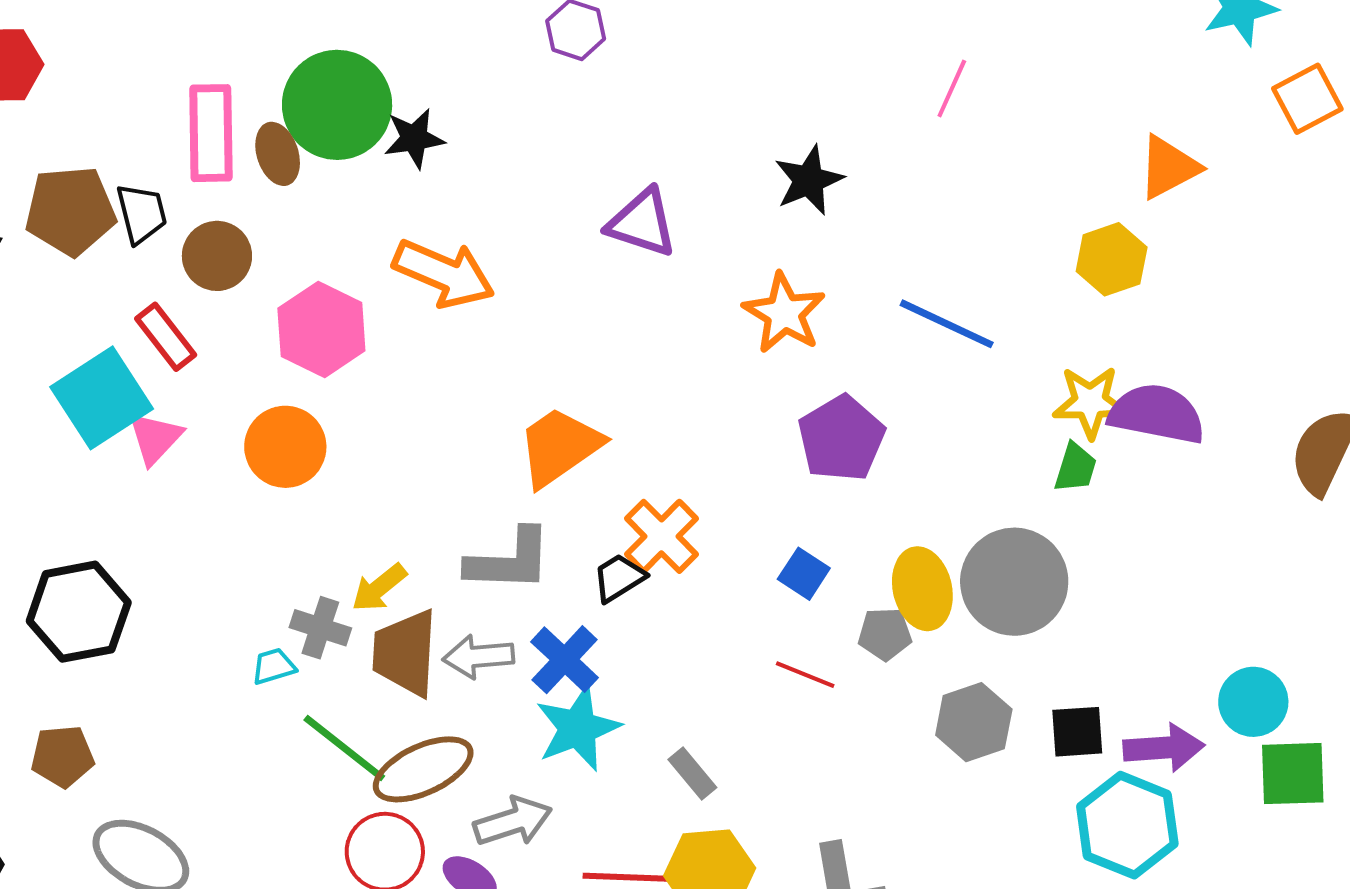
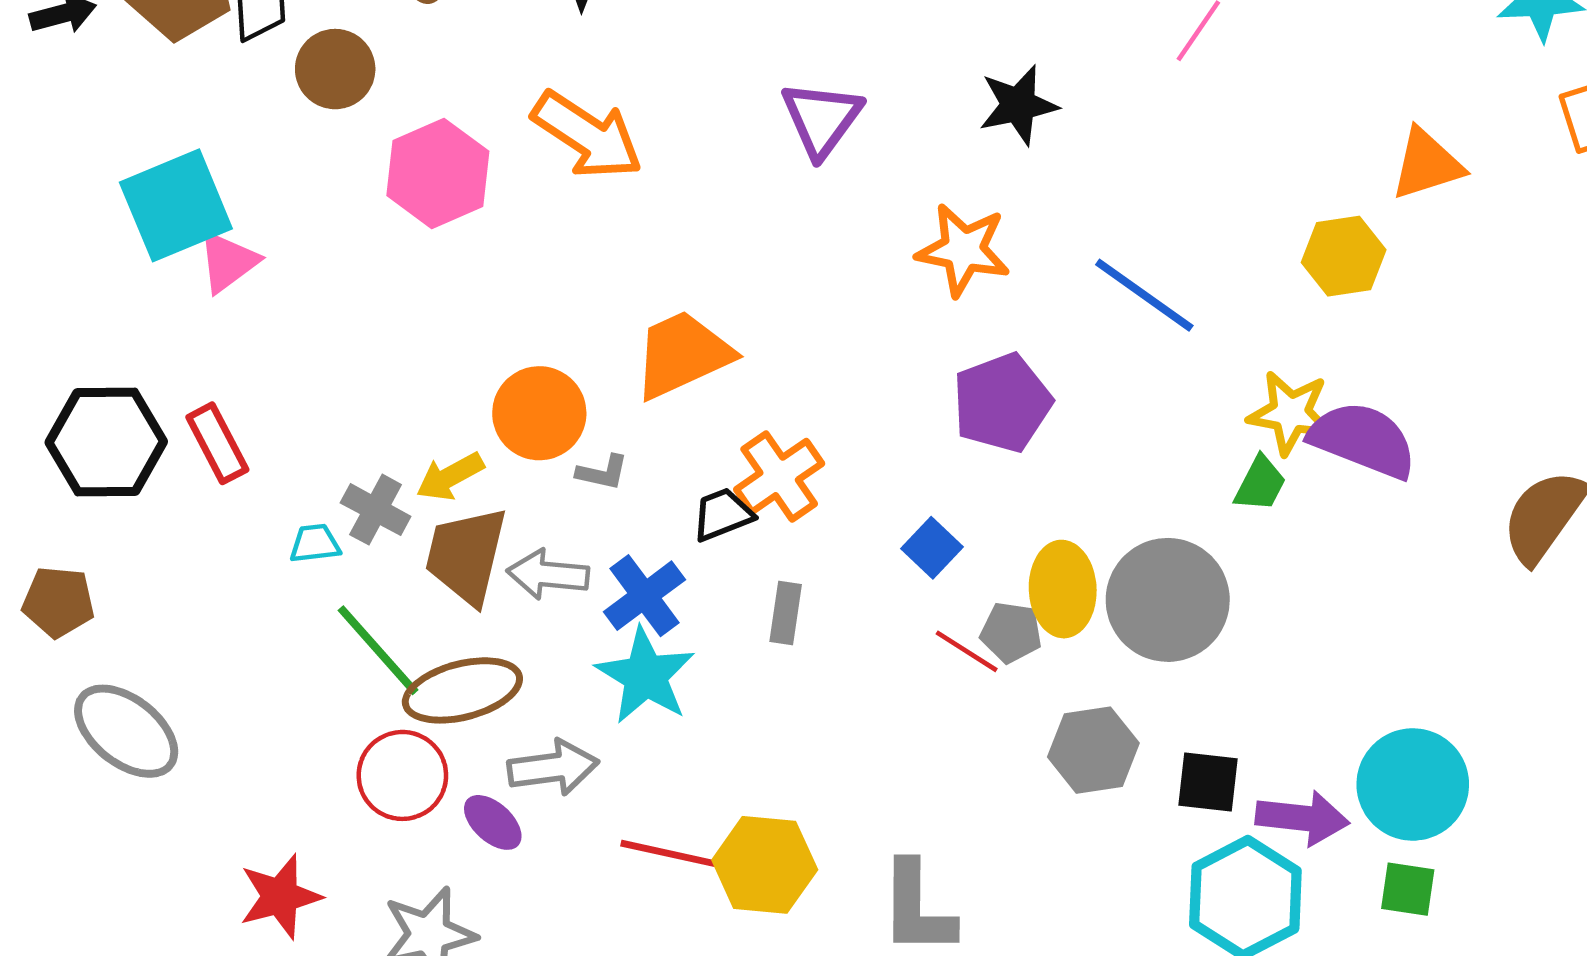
purple triangle: (642, 223) -> (822, 119), turned 38
orange star: (784, 313) -> (963, 250), turned -30
red rectangle: (166, 337) -> (217, 443), moved
orange circle: (285, 447) -> (539, 413), moved
gray L-shape: (509, 560) -> (602, 472), size x0.5
red line: (805, 675) -> (967, 651), moved
cyan circle: (1253, 702) -> (1413, 784), size x1.4
cyan star: (578, 728) -> (645, 676), turned -30
gray rectangle: (692, 773) -> (786, 613), moved, turned 38
green square: (1293, 774) -> (1408, 889), moved, size x0.7

